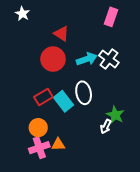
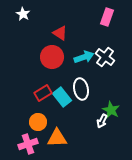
orange triangle: (58, 144) -> (57, 138), size x1.5
pink cross: (39, 148) -> (28, 144), moved

